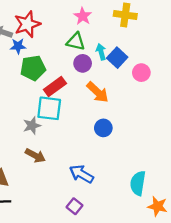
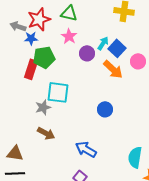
pink star: (83, 16) -> (69, 36), moved
green triangle: (76, 41) -> (69, 13), moved
cyan arrow: (101, 52) -> (103, 43), turned 48
red rectangle: (55, 86) -> (31, 69), moved, turned -36
orange arrow: (98, 92) -> (113, 69), moved

